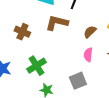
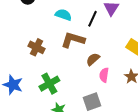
brown semicircle: (90, 32) -> (93, 59), moved

